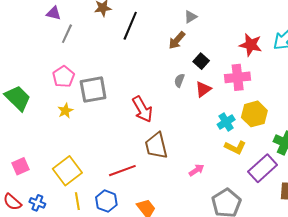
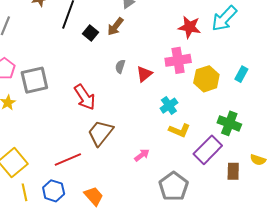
black square: (201, 61) -> (91, 33), moved
yellow hexagon: (254, 114) -> (206, 79), moved
brown trapezoid: (156, 146) -> (100, 133), turned 56

